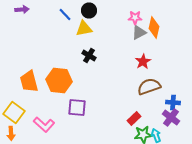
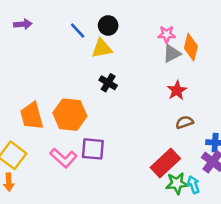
brown semicircle: (149, 86) -> (185, 122), size x0.6
red rectangle: (134, 118) -> (165, 163), size x1.6
pink L-shape: (44, 124) -> (64, 158), moved

